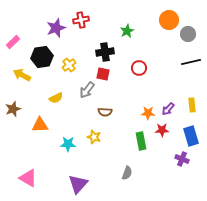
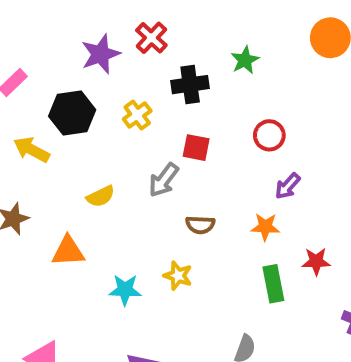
red cross: (81, 20) -> (151, 38), turned -35
black cross: (105, 52) -> (190, 85), moved
yellow cross: (69, 65) -> (137, 115), moved
purple arrow: (168, 109) -> (288, 186), moved
orange star: (148, 113) -> (265, 227), moved

